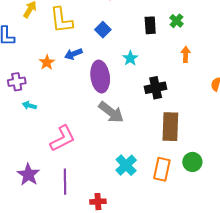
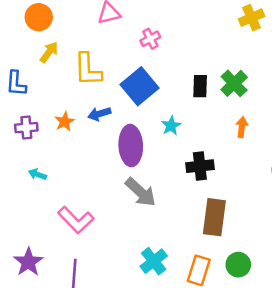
green cross: (176, 21) -> (234, 83), size x1.5
blue square: (103, 30) -> (139, 86), size x1.8
purple cross: (17, 82) -> (26, 128), moved
pink L-shape: (63, 138) -> (76, 220), turned 68

